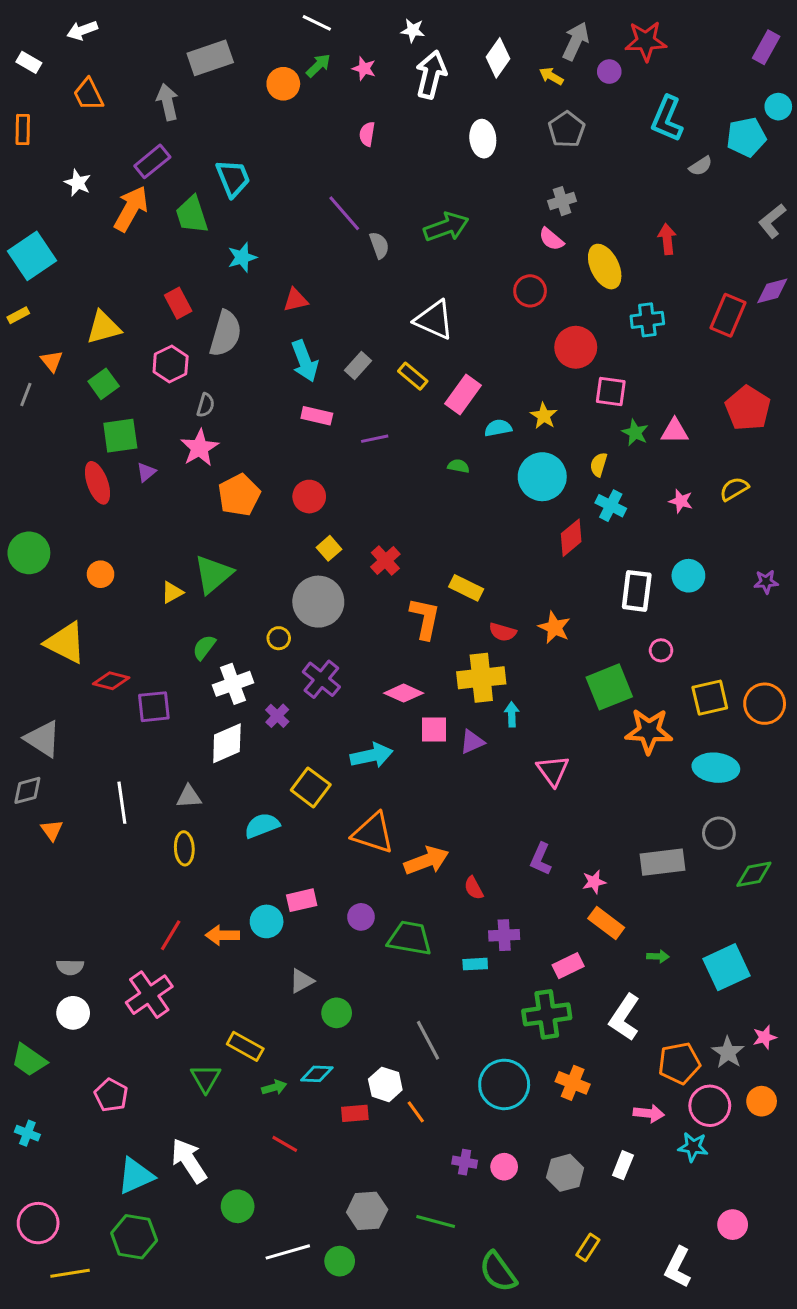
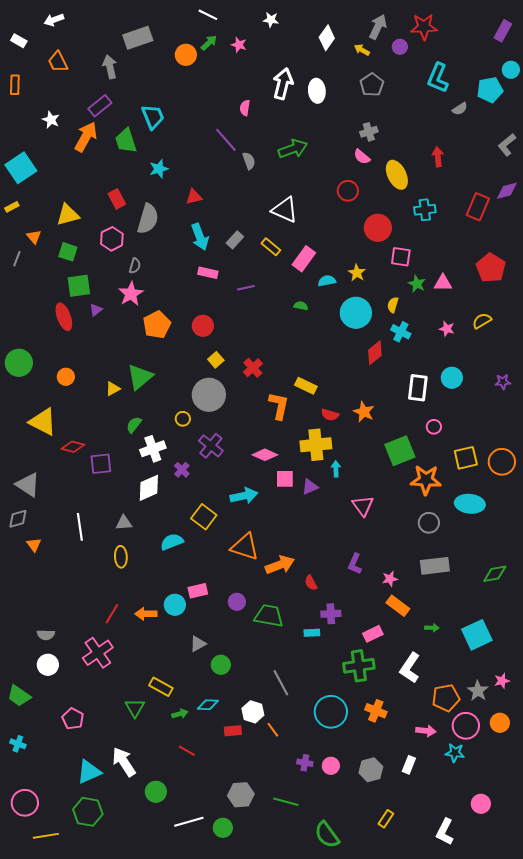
white arrow: (431, 75) -> (283, 84), moved
pink semicircle: (367, 134) -> (245, 108), moved
green square: (104, 384) -> (68, 252), turned -36
gray circle: (719, 833) -> (429, 523), moved

